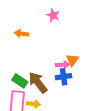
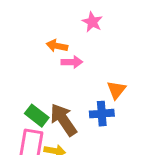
orange arrow: (21, 34) -> (57, 46), moved
pink arrow: (63, 65) -> (72, 62), moved

